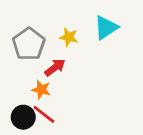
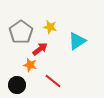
cyan triangle: (106, 27) -> (77, 41), moved
red line: (44, 114) -> (53, 81), moved

